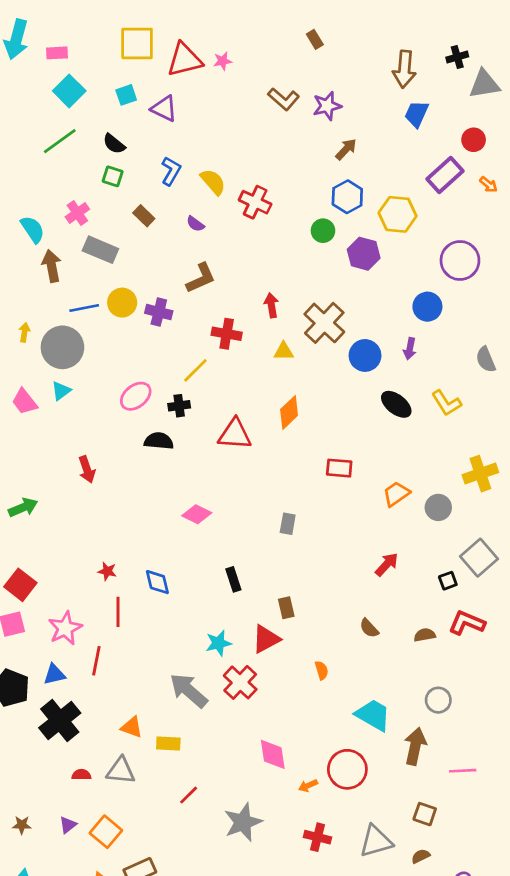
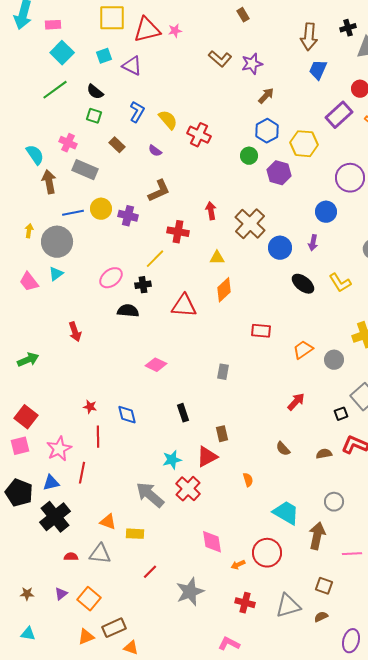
pink cross: (77, 213) -> (68, 143), turned -30
yellow triangle: (284, 351) -> (217, 258), moved

